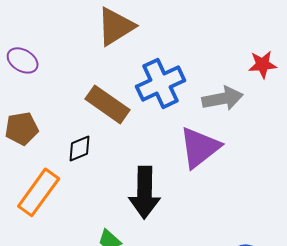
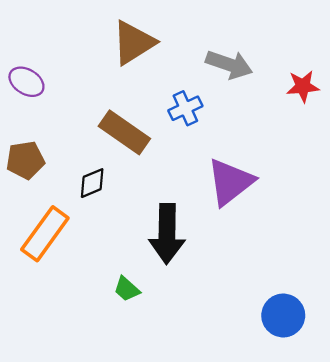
blue cross: (161, 83) -> (185, 108), size x0.6
gray arrow: (223, 98) -> (229, 64), moved, turned 30

